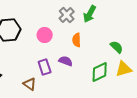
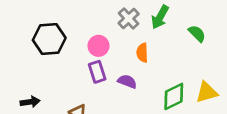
green semicircle: (117, 47) -> (197, 34), moved
purple rectangle: (45, 67) -> (97, 72), moved

